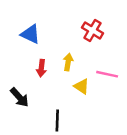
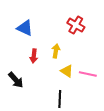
pink line: (107, 74) -> (88, 74), moved
black line: (57, 120) -> (60, 99), moved

